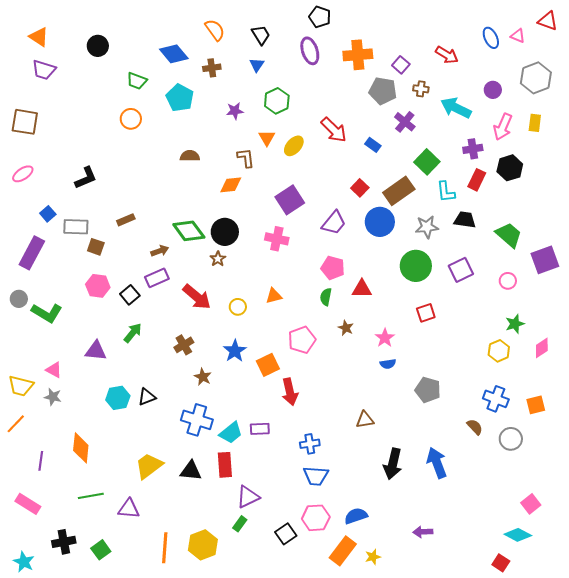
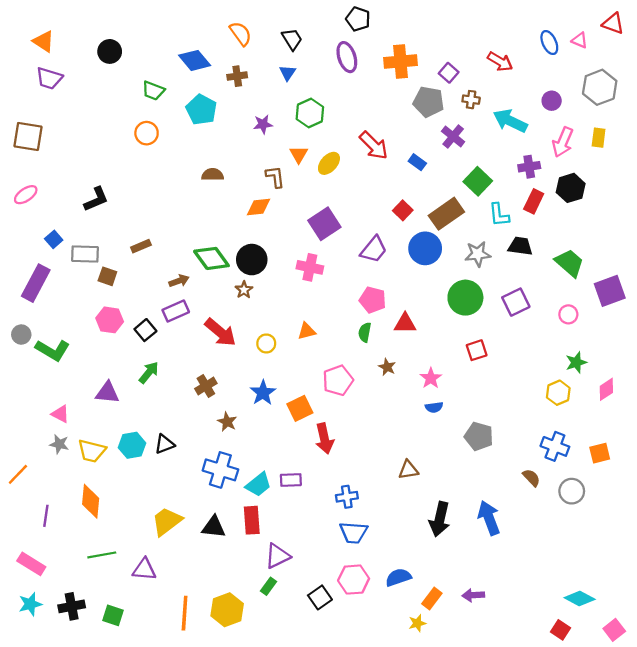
yellow trapezoid: (21, 386) -> (92, 451), moved
pink square: (531, 504) -> (614, 630), moved
green square: (101, 550) -> (113, 615), turned -36
orange rectangle: (343, 551) -> (432, 599), moved, size x0.7
cyan star: (24, 562) -> (30, 604), moved, turned 30

